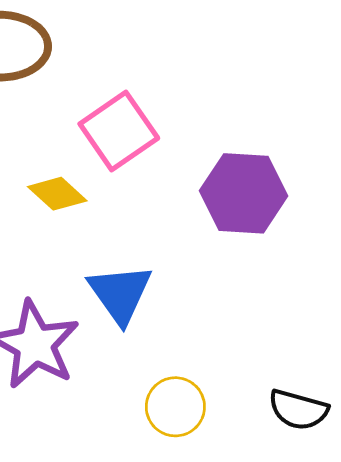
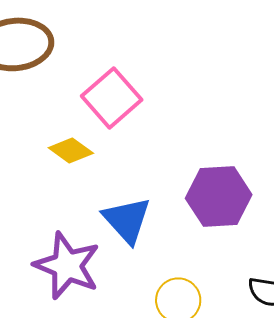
purple hexagon: (244, 193) -> (219, 196), moved

